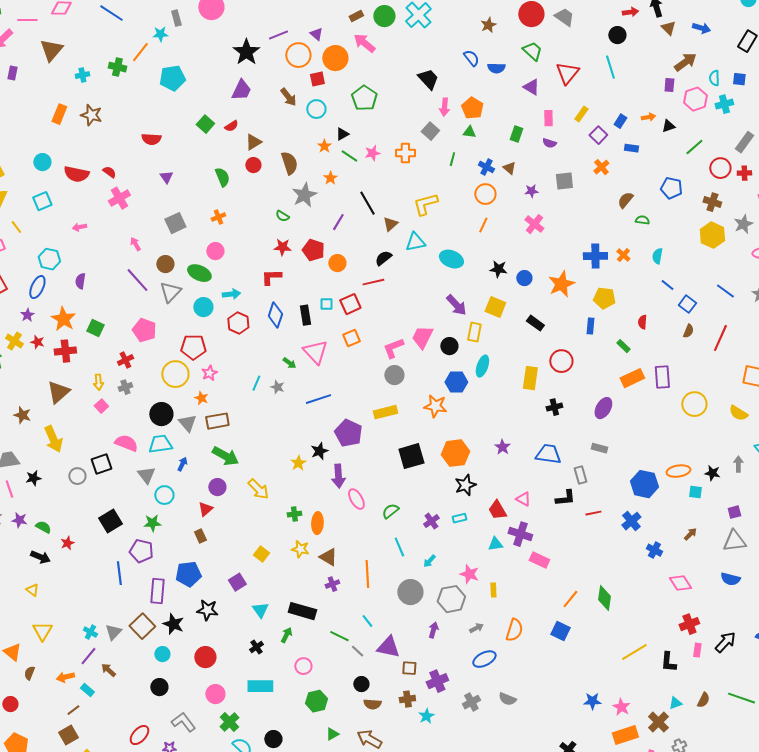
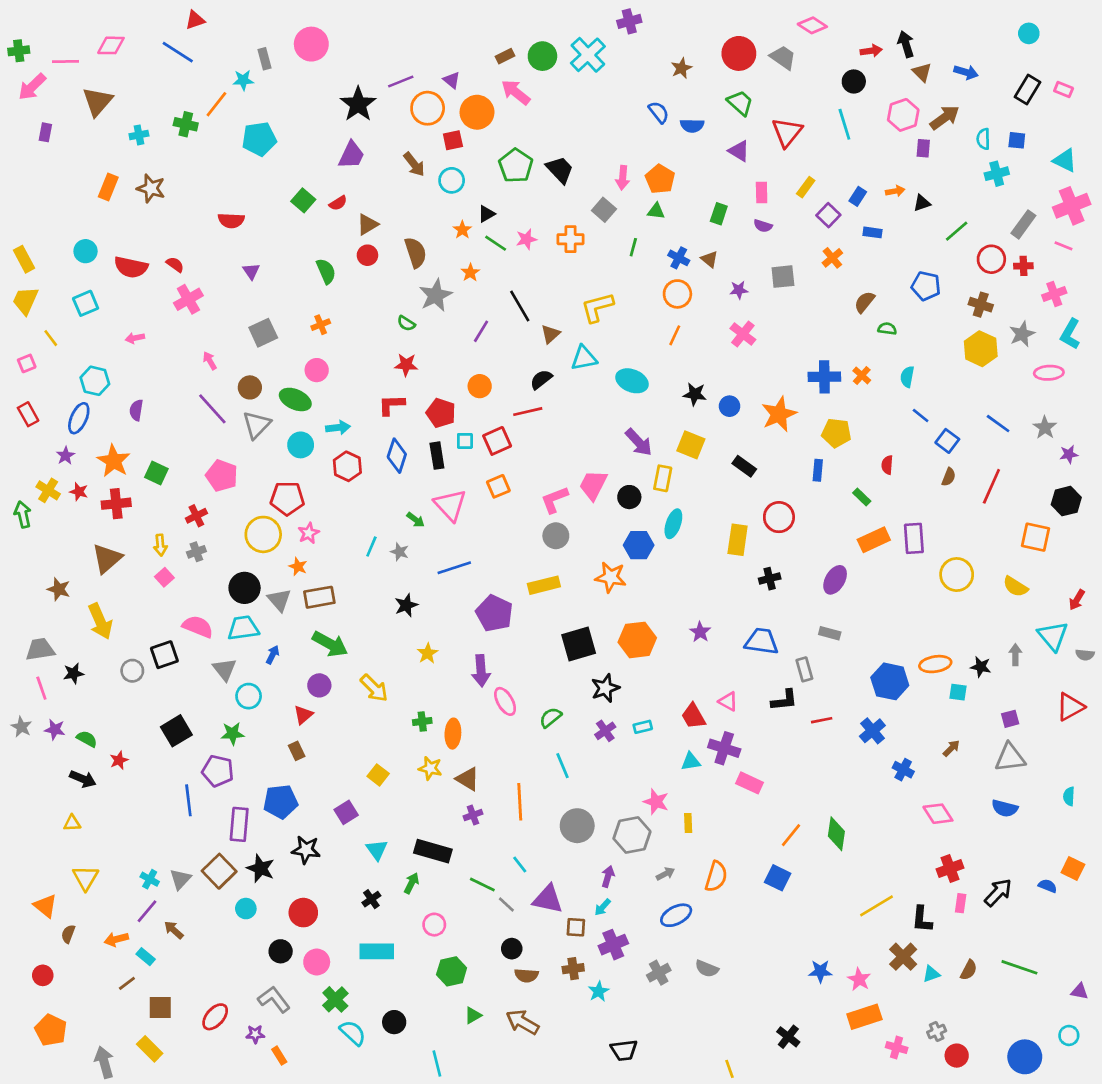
black trapezoid: (428, 79) -> (560, 170), moved
pink hexagon: (695, 99) -> (903, 115), moved
red pentagon: (313, 250) -> (441, 413), moved
black star: (319, 451) -> (406, 605), moved
black star: (465, 485) -> (605, 688), moved
cyan arrow: (429, 561) -> (603, 907), moved
yellow triangle: (32, 590) -> (72, 823), turned -40
black circle: (159, 687) -> (281, 951), moved
brown cross: (658, 722) -> (903, 957), moved
brown square: (68, 735) -> (160, 1007), moved, turned 30

